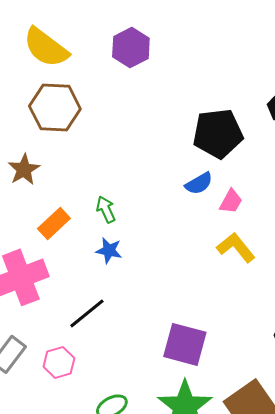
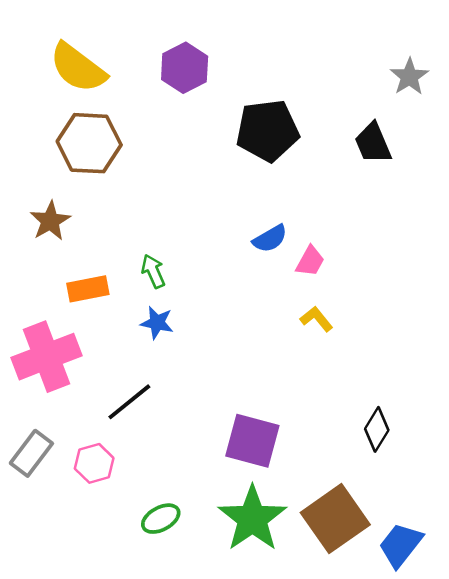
black pentagon: (218, 133) -> (267, 131), moved
orange rectangle: (54, 223) -> (88, 289), turned 32
yellow L-shape: (236, 247) -> (316, 319), size x0.7

